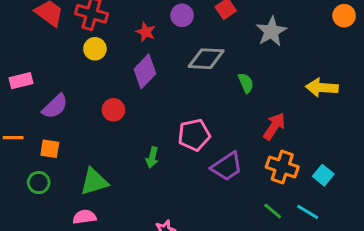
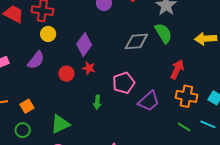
red star: (146, 32) -> (89, 68), moved
gray diamond: (206, 59) -> (136, 41), moved
green semicircle: (246, 83) -> (163, 33), moved, size x1.5
purple semicircle: (55, 106) -> (36, 60), moved
orange square: (50, 149) -> (27, 106), turned -32

